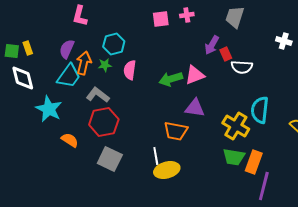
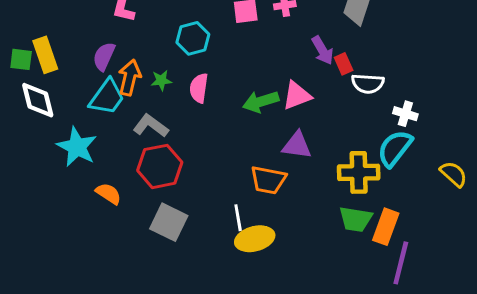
white cross: (284, 41) -> (405, 114), moved
cyan hexagon: (114, 44) -> (193, 38), moved
purple arrow: (212, 45) -> (322, 50), turned -60
yellow rectangle: (28, 48) -> (45, 55), size x1.6
cyan semicircle: (260, 110) -> (395, 148), turned 32
yellow cross: (236, 126) -> (359, 172), turned -32

